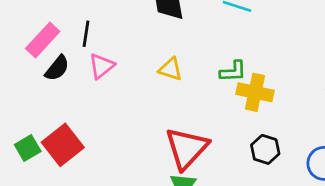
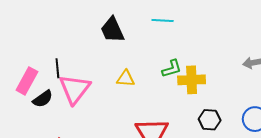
pink triangle: (101, 66) -> (75, 89), size x1.6
black semicircle: (57, 68) -> (43, 99), turned 30

